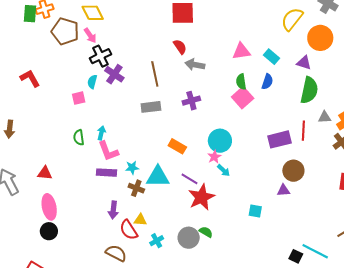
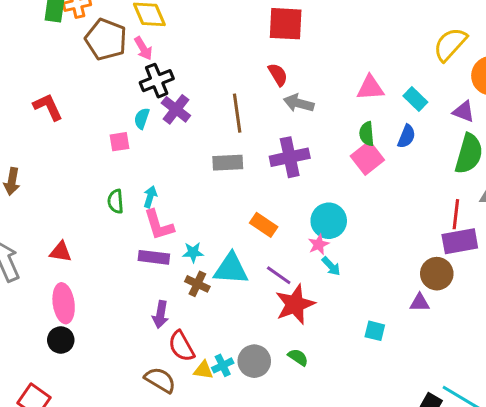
purple cross: (191, 101) -> (290, 157), size x1.4
purple rectangle: (279, 139) -> (460, 241), moved
yellow triangle: (140, 220) -> (203, 370), moved
gray circle: (189, 238) -> (254, 361), moved

